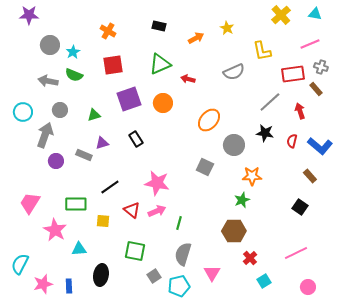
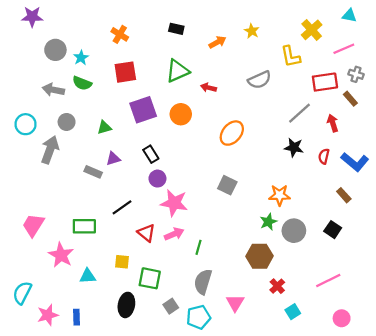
yellow cross: (281, 15) -> (312, 30), moved
gray circle: (234, 145) -> (294, 231), moved
purple circle: (56, 161) -> (157, 179), moved
yellow square: (103, 221) -> (122, 262), moved
black ellipse: (101, 275) -> (126, 305), moved

